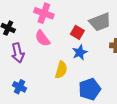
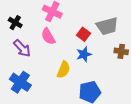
purple arrow: (18, 53) -> (22, 48), turned -36
blue cross: (20, 87) -> (20, 82), size x1.5

